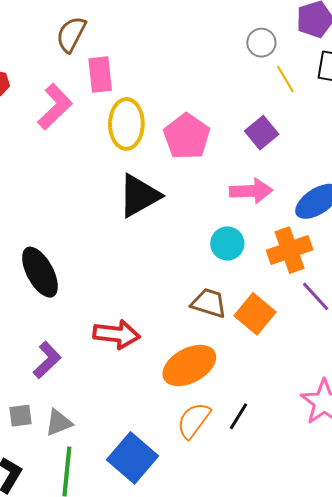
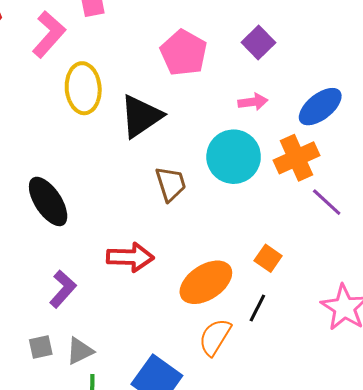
yellow ellipse: (126, 124) -> (83, 88), moved
pink arrow: (251, 191) -> (253, 102), size x0.7
cyan circle: (227, 244) -> (234, 157), size x1.6
brown trapezoid: (209, 303) -> (171, 184), moved, turned 60
orange square: (255, 314) -> (268, 258), moved, size x0.7
black line: (239, 416) -> (257, 308), moved

